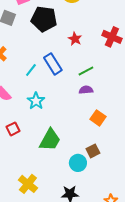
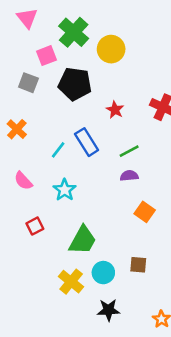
brown square: (93, 151) -> (138, 265), moved, turned 32
cyan circle: (78, 163) -> (103, 273), moved
yellow cross: (28, 184) -> (71, 282), moved

